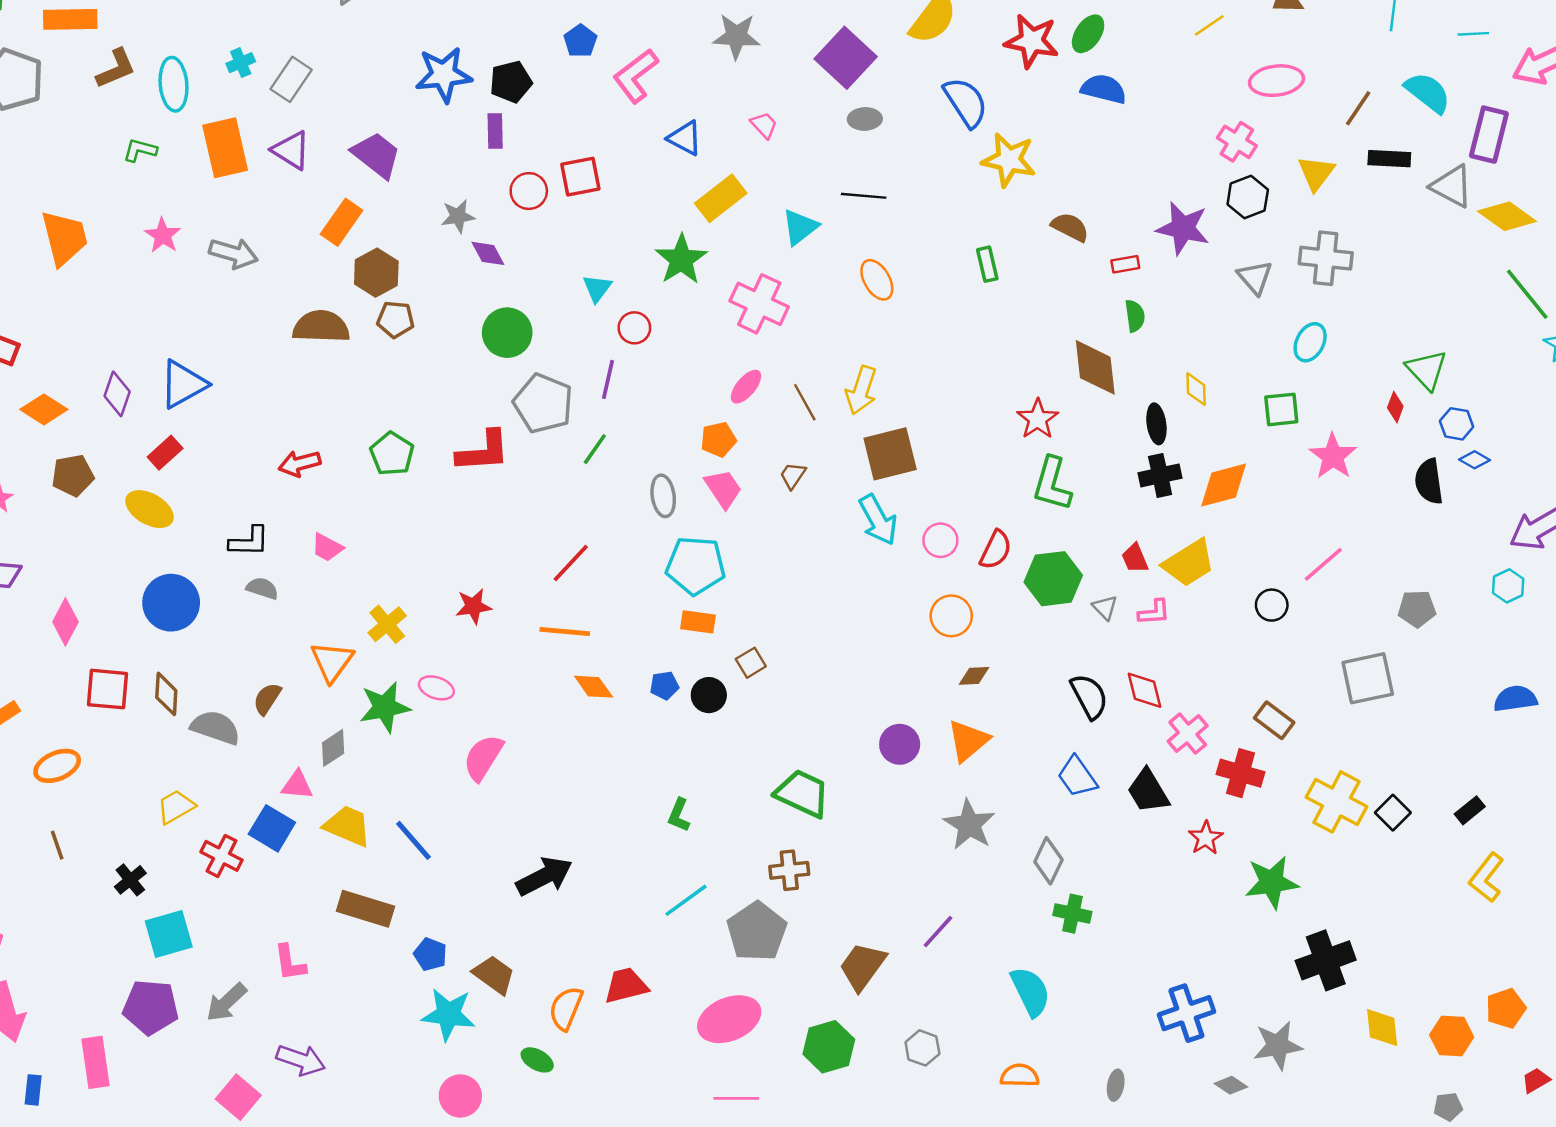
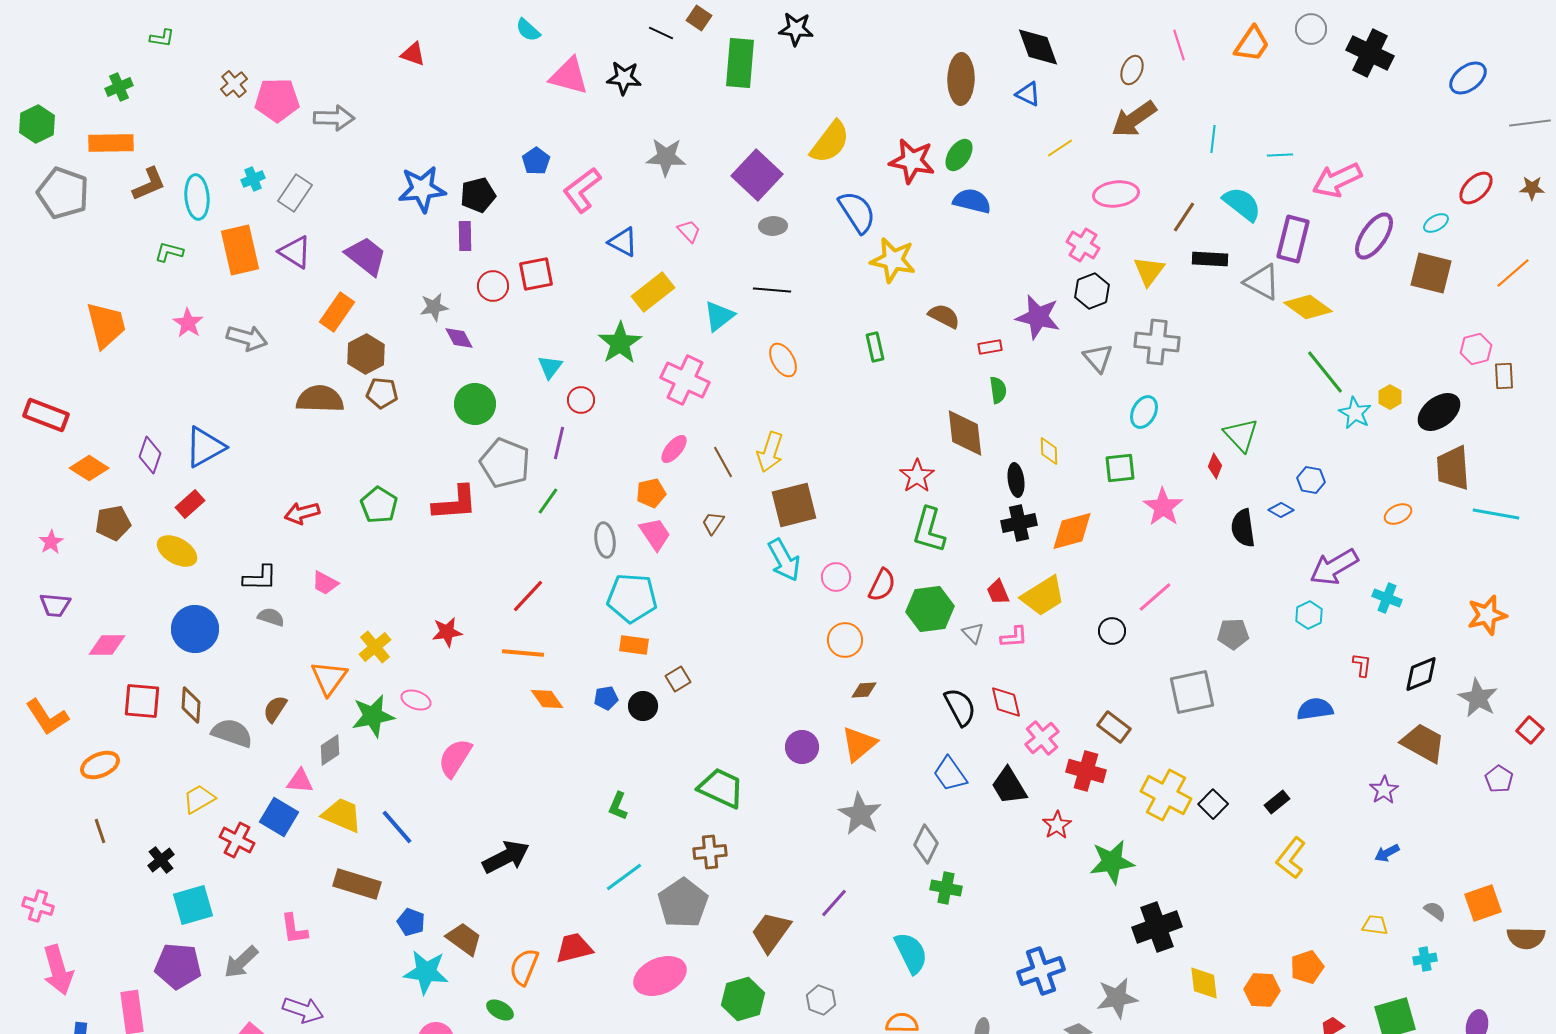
blue hexagon: (1457, 424) -> (1311, 480), moved
pink diamond: (65, 622) -> (107, 645), turned 63

